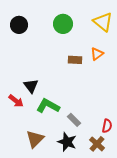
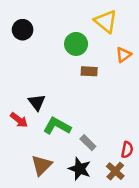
yellow triangle: (103, 22) -> (106, 21), moved
green circle: (63, 24) -> (76, 44), moved
orange triangle: (97, 54) -> (124, 55), moved

